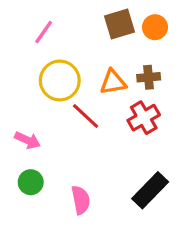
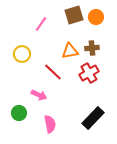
pink line: (44, 32) -> (41, 24), moved
yellow circle: (60, 80) -> (22, 54), moved, size x0.7
pink arrow: (27, 140) -> (39, 95), moved

